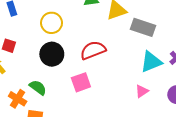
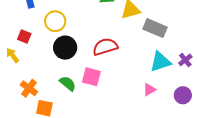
yellow circle: (52, 23) -> (55, 21), moved
pink square: (81, 82) -> (91, 77), turned 30
green semicircle: (38, 87) -> (68, 83), moved

